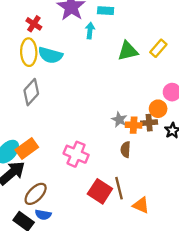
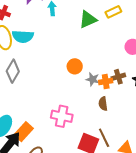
yellow rectangle: (158, 48) -> (113, 12), turned 35
orange circle: (158, 109) -> (75, 66), moved
orange rectangle: (27, 148) -> (24, 132), moved

